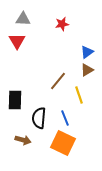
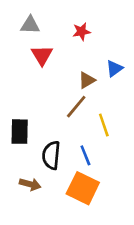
red triangle: (17, 41) -> (42, 55), moved
brown triangle: (87, 70) -> (87, 80), moved

